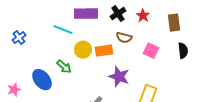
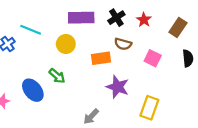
brown rectangle: (174, 23) -> (178, 27), turned 42
cyan line: (63, 30) -> (31, 30), moved
yellow circle: (83, 50) -> (66, 44), moved

